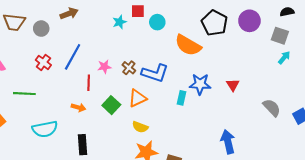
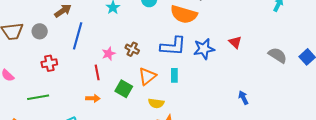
blue line: (73, 57) -> (78, 36), moved
red cross: (43, 62) -> (49, 63), turned -35
blue L-shape: (155, 73) -> (173, 46), moved
cyan rectangle: (182, 98) -> (174, 75), moved
blue arrow: (228, 142) -> (243, 98), size x0.6

